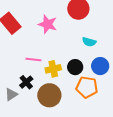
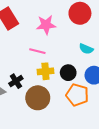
pink star: (48, 24) -> (46, 25), turned -30
pink line: (33, 59) -> (37, 51), moved

